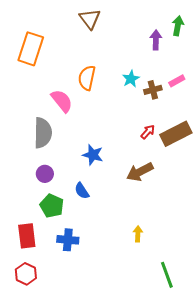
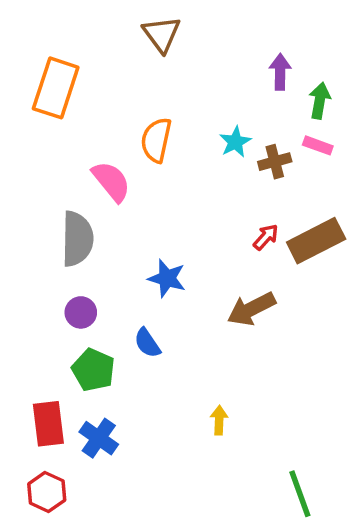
green arrow: (178, 26) -> (320, 101), moved
pink rectangle: (177, 81) -> (318, 145), turned 49
yellow arrow: (138, 234) -> (219, 420), moved
blue cross: (68, 240) -> (99, 438), moved, turned 30

